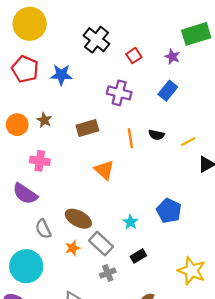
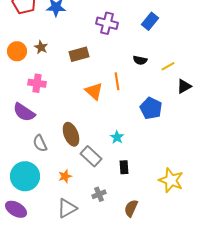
orange line: (130, 138) -> (117, 81), moved
blue pentagon: (169, 211) -> (151, 108), moved
brown ellipse: (78, 219) -> (71, 134), turned 40
orange star: (73, 248) -> (65, 176), moved
black rectangle: (138, 256) -> (124, 167), turned -64
gray cross: (108, 273) -> (99, 194), moved

